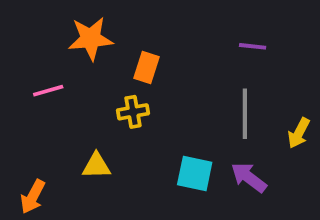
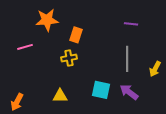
yellow triangle: (96, 166) -> (60, 96), moved

